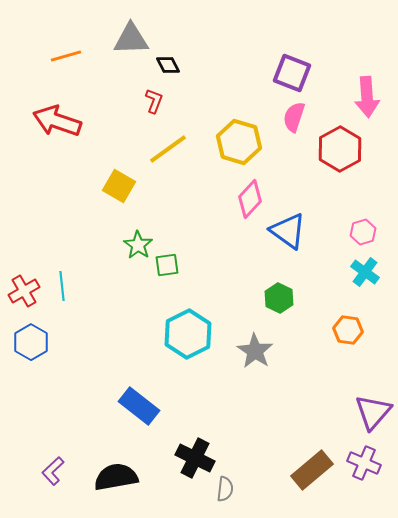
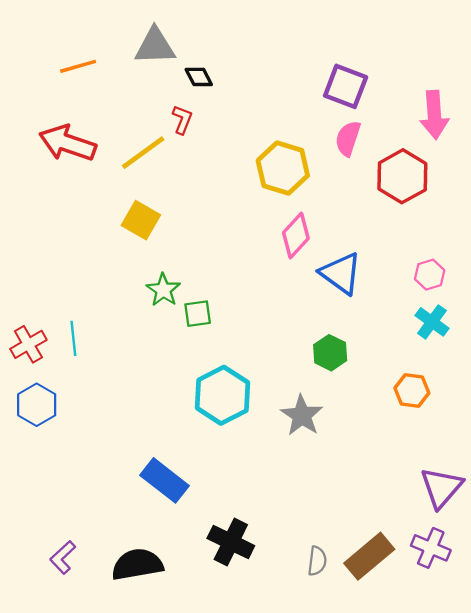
yellow line: (168, 149) -> (143, 153), moved
gray semicircle: (225, 489) -> (317, 561), moved

